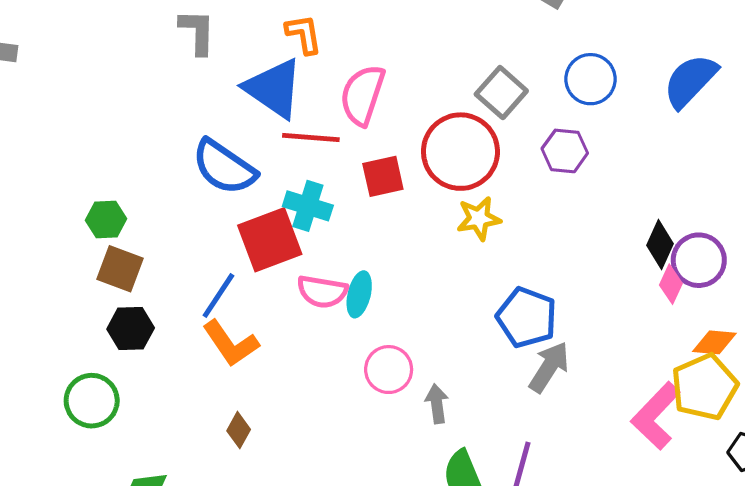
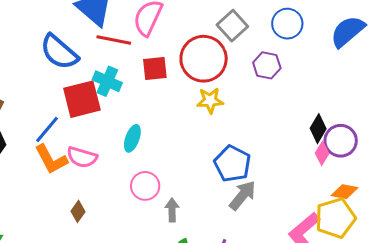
pink semicircle: (322, 292) -> (82, 157), moved
brown diamond: (239, 430) -> (78, 211), moved

